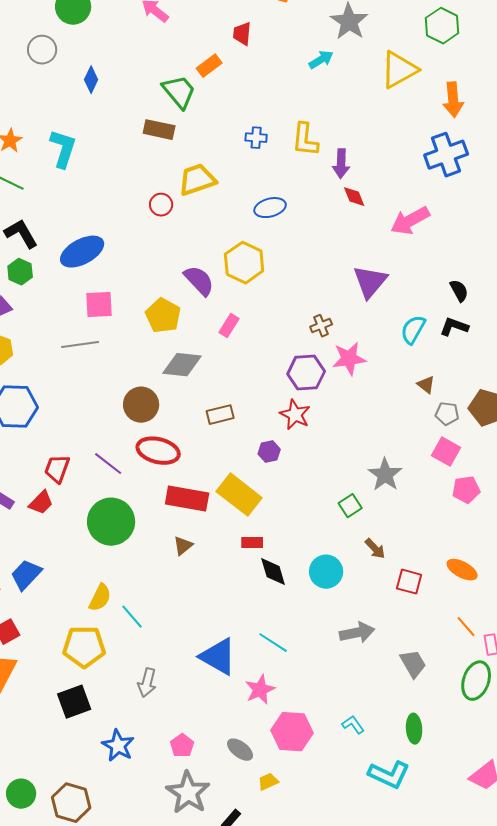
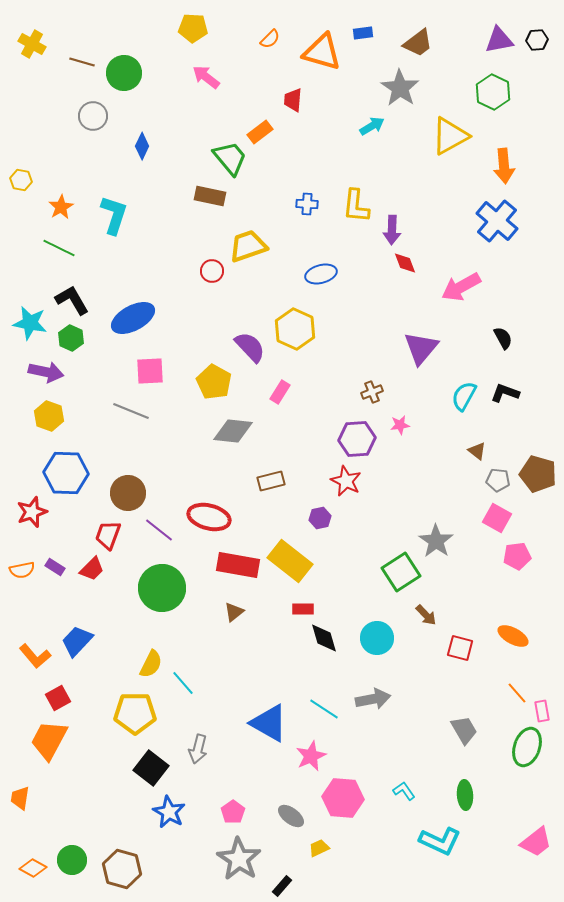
blue cross: (446, 155) -> (497, 221), turned -30
black semicircle: (459, 291) -> (503, 338), moved
gray line: (80, 345) -> (131, 411), turned 30
pink star: (349, 359) -> (400, 425), size x0.6
brown circle: (141, 405) -> (128, 493), moved
green square: (350, 506) -> (401, 572), size x1.6
gray arrow: (357, 633) -> (373, 699), moved
black square: (74, 702) -> (151, 768), moved, turned -32

